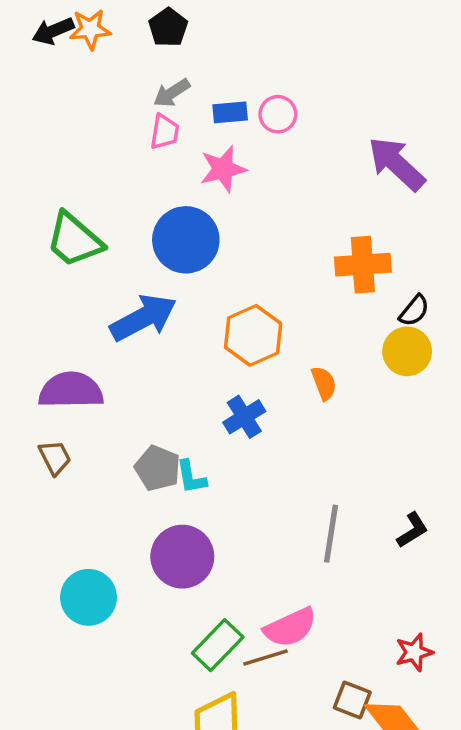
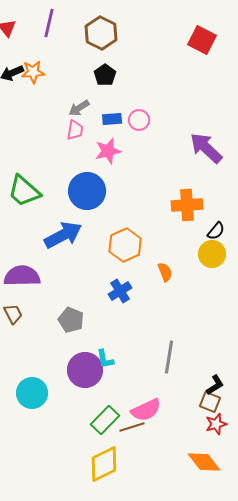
black pentagon: (168, 27) -> (105, 75), moved
cyan L-shape: (191, 477) -> (105, 359), moved
black L-shape: (412, 530) -> (215, 385), moved
brown square: (352, 700) -> (210, 402), moved

